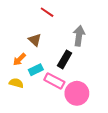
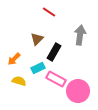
brown triangle: (35, 40) -> (37, 39), turned 32
orange arrow: (19, 59) -> (14, 59), moved
black rectangle: (65, 59) -> (54, 52), moved

